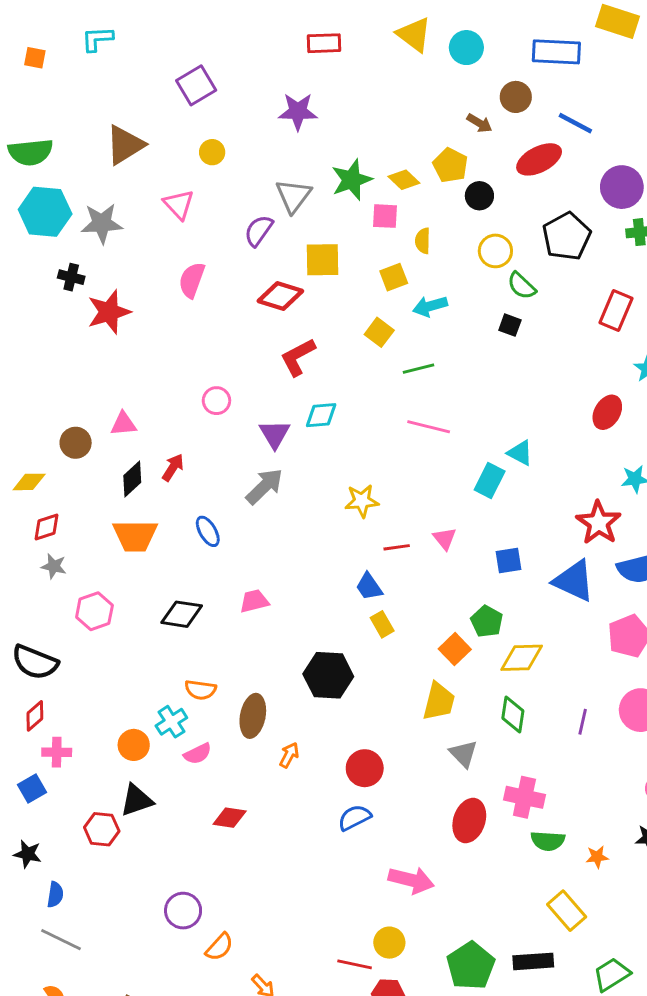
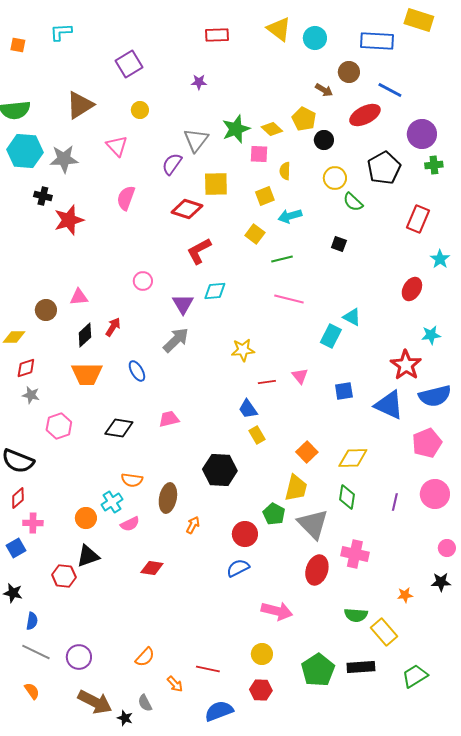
purple star: (298, 111) -> (199, 82), size x0.6
black square: (510, 325) -> (339, 244), moved
green pentagon: (487, 621) -> (274, 514), moved
gray triangle: (463, 754) -> (313, 524), size x1.6
green semicircle: (548, 841) -> (356, 615), moved
purple circle: (183, 911) -> (79, 657), moved
red line: (355, 964) -> (208, 669), moved

